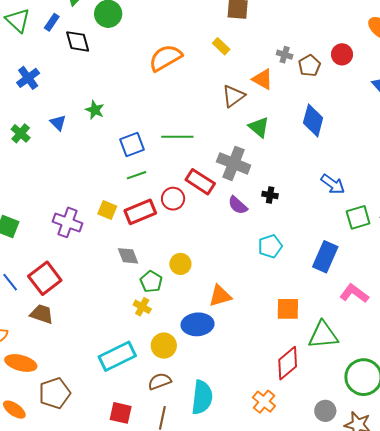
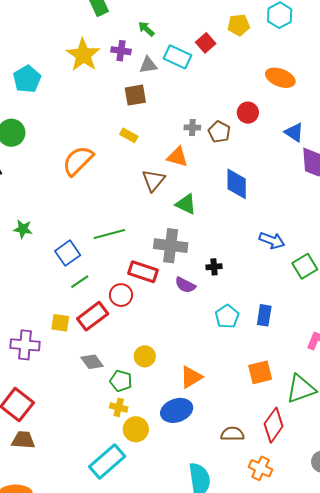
blue rectangle: (325, 257) -> (264, 315), moved, size x0.7
yellow circle: (164, 346) -> (136, 429), moved
brown semicircle: (160, 381) -> (232, 434), moved, turned 35

